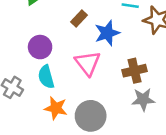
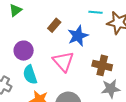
brown cross: (135, 71) -> (102, 65), turned 30

